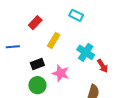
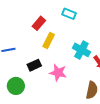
red rectangle: (35, 23) -> (39, 23), moved
green circle: (37, 85) -> (16, 86), moved

